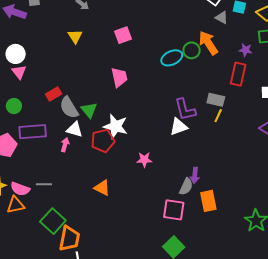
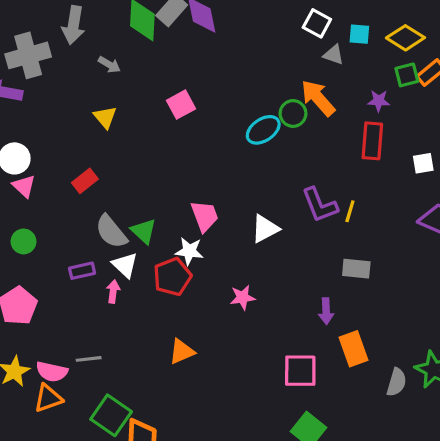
pink trapezoid: (119, 77) -> (205, 216), moved
red rectangle: (54, 94) -> (85, 181), moved
gray rectangle: (216, 100) -> (356, 269), moved
purple L-shape: (185, 110) -> (320, 205), moved
white star: (115, 126) -> (189, 251), size x0.7
white triangle: (179, 127) -> (265, 229), moved
white triangle: (75, 129) -> (125, 265), turned 36
purple rectangle: (33, 132) -> (82, 271), moved, size x0.6
gray semicircle: (186, 187) -> (396, 382), moved
orange triangle: (102, 188) -> (182, 352), turned -42

